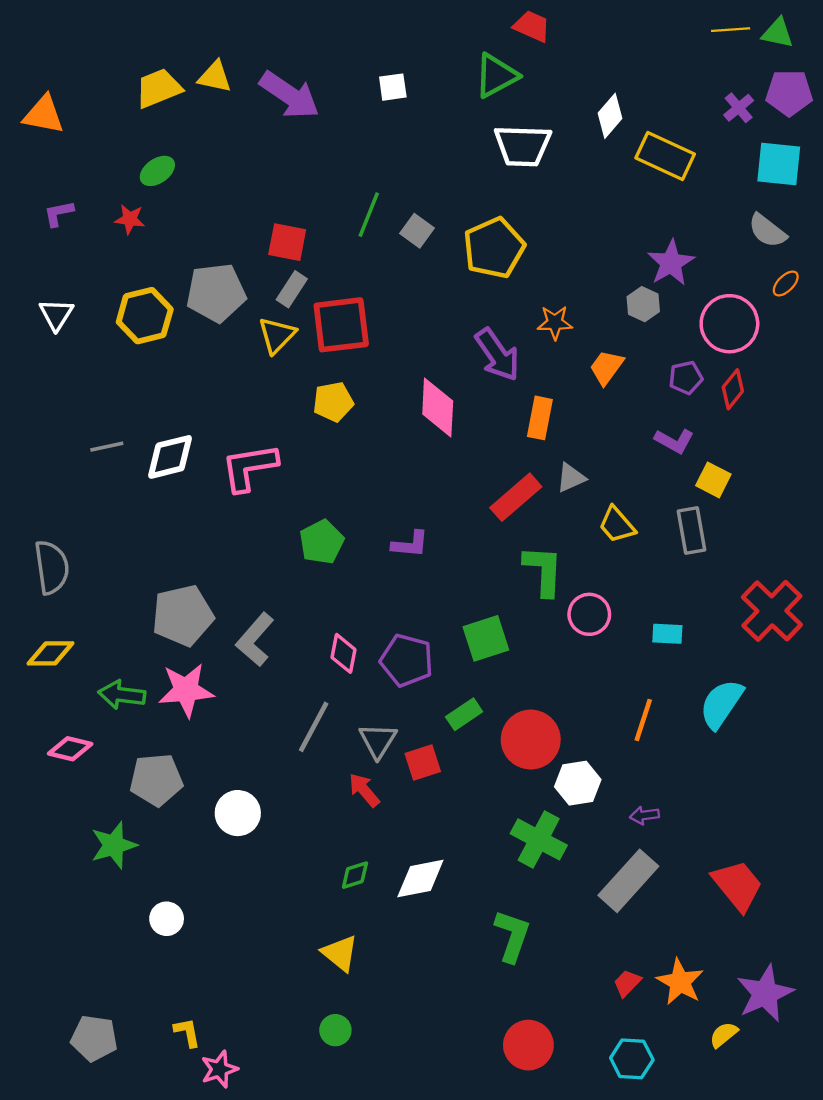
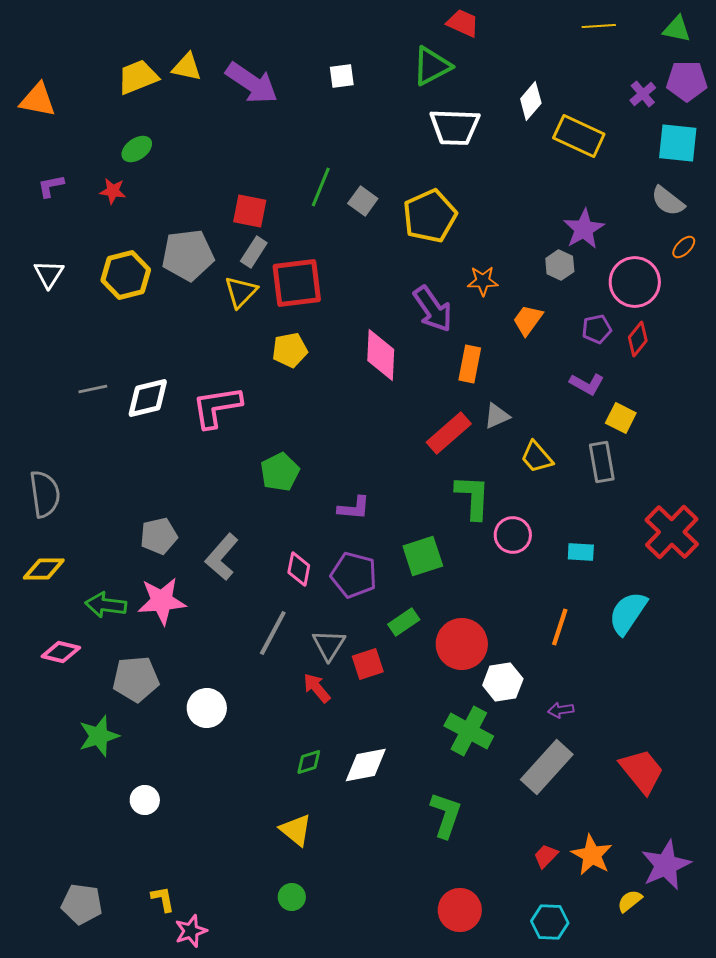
yellow line: (731, 30) -> (599, 26), moved
purple L-shape: (410, 544) -> (354, 508), moved
gray pentagon: (183, 615) -> (159, 536), size x0.7

